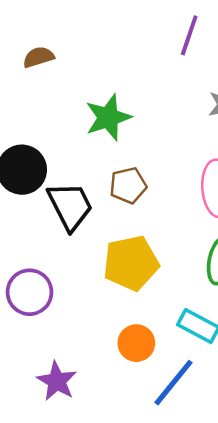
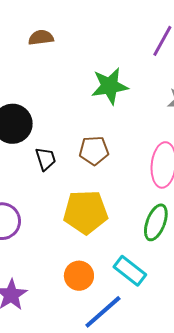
green star: (108, 117) -> (110, 86), moved
black trapezoid: (70, 206) -> (46, 159), size x0.6

